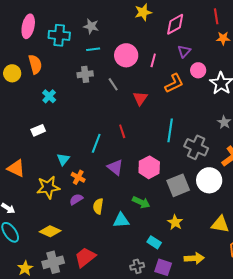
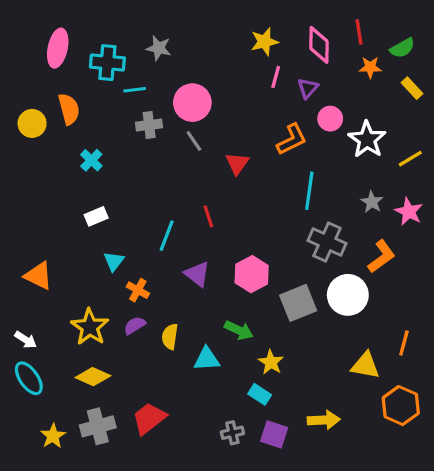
yellow star: (143, 12) -> (264, 42), moved
pink diamond: (175, 24) -> (319, 45), moved, turned -60
cyan line: (93, 49) -> (135, 90), moved
pink circle: (126, 55) -> (192, 103), moved
pink line: (153, 60) -> (276, 77), moved
white rectangle: (38, 130) -> (96, 216), moved
cyan line: (170, 130) -> (309, 191), moved
yellow star: (48, 187) -> (90, 327), moved, turned -30
yellow star: (175, 222) -> (271, 362), moved

